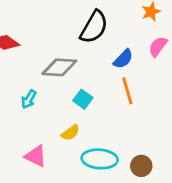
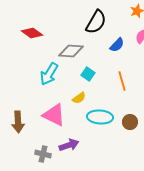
orange line: (127, 91) -> (122, 81), moved
cyan arrow: (29, 99) -> (49, 74), size x1.6
pink triangle: (36, 156) -> (54, 115), size x1.4

